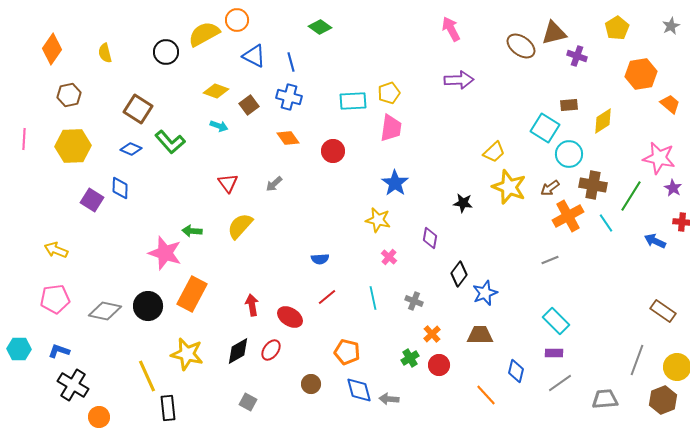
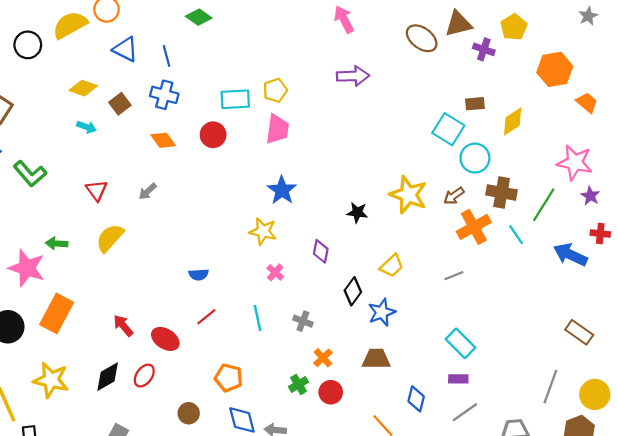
yellow pentagon: (617, 28) -> (514, 27), moved
green L-shape: (170, 142) -> (30, 174), moved
red circle: (333, 151) -> (213, 135), moved
yellow trapezoid: (494, 152) -> (392, 266), moved
blue arrow: (655, 241) -> (570, 255), size x1.4
red arrow: (252, 305) -> (123, 326), turned -30

